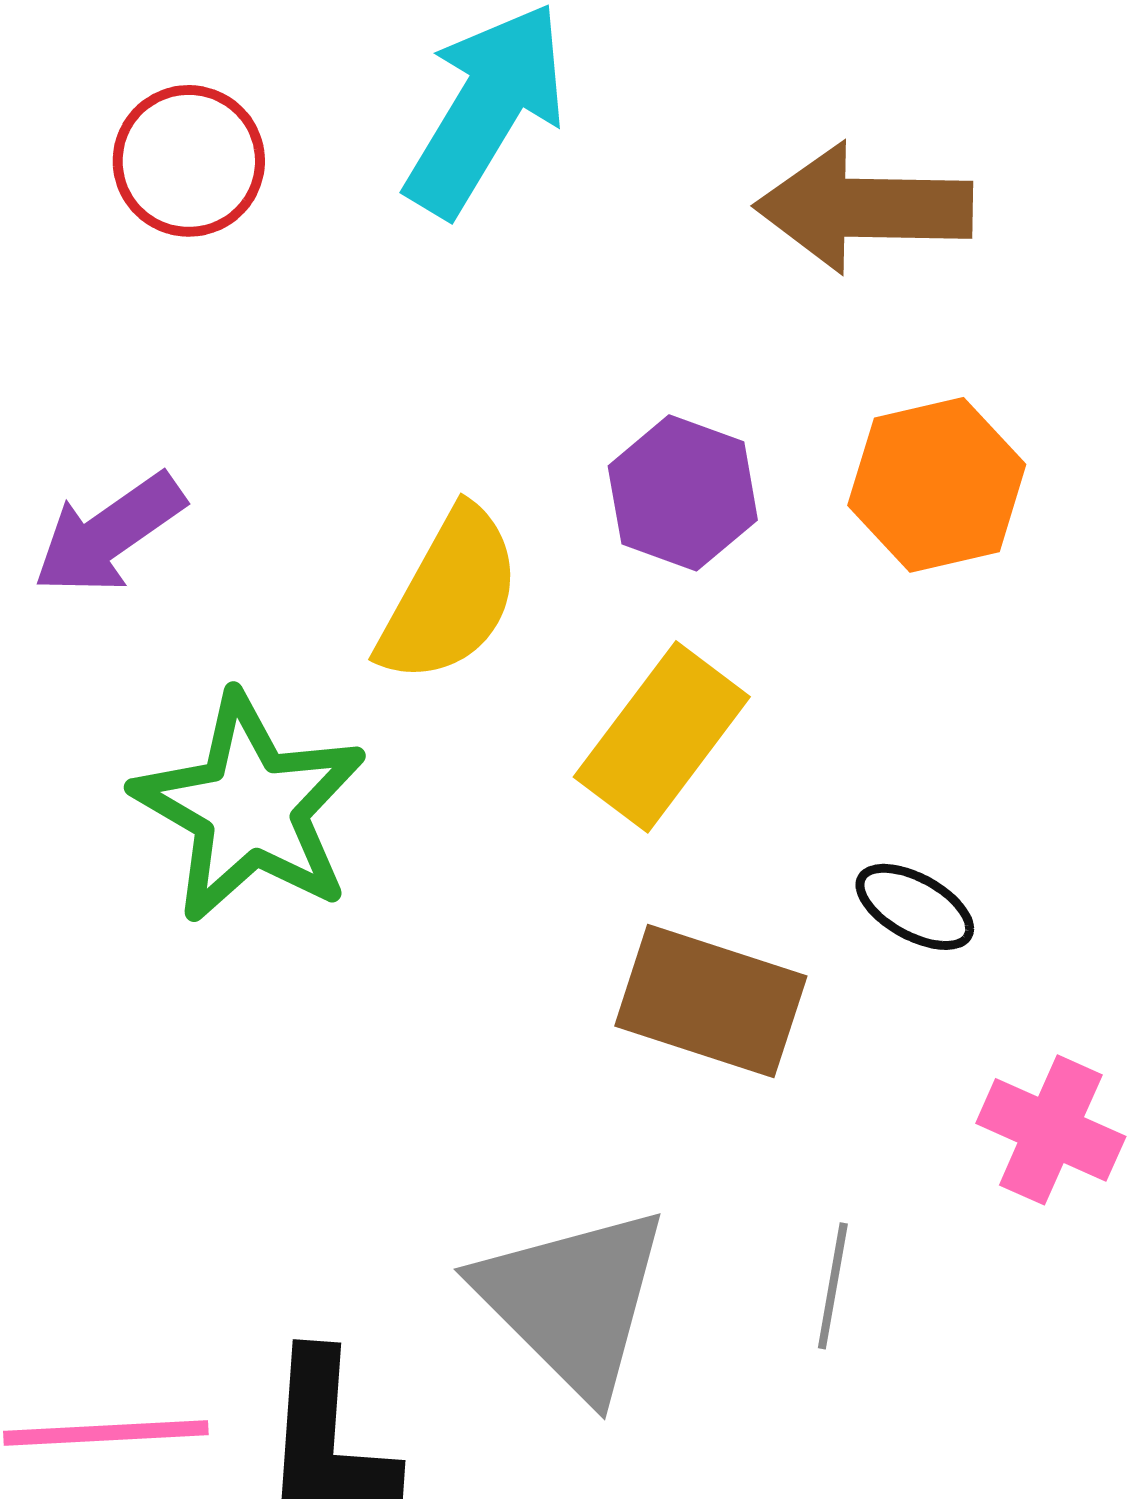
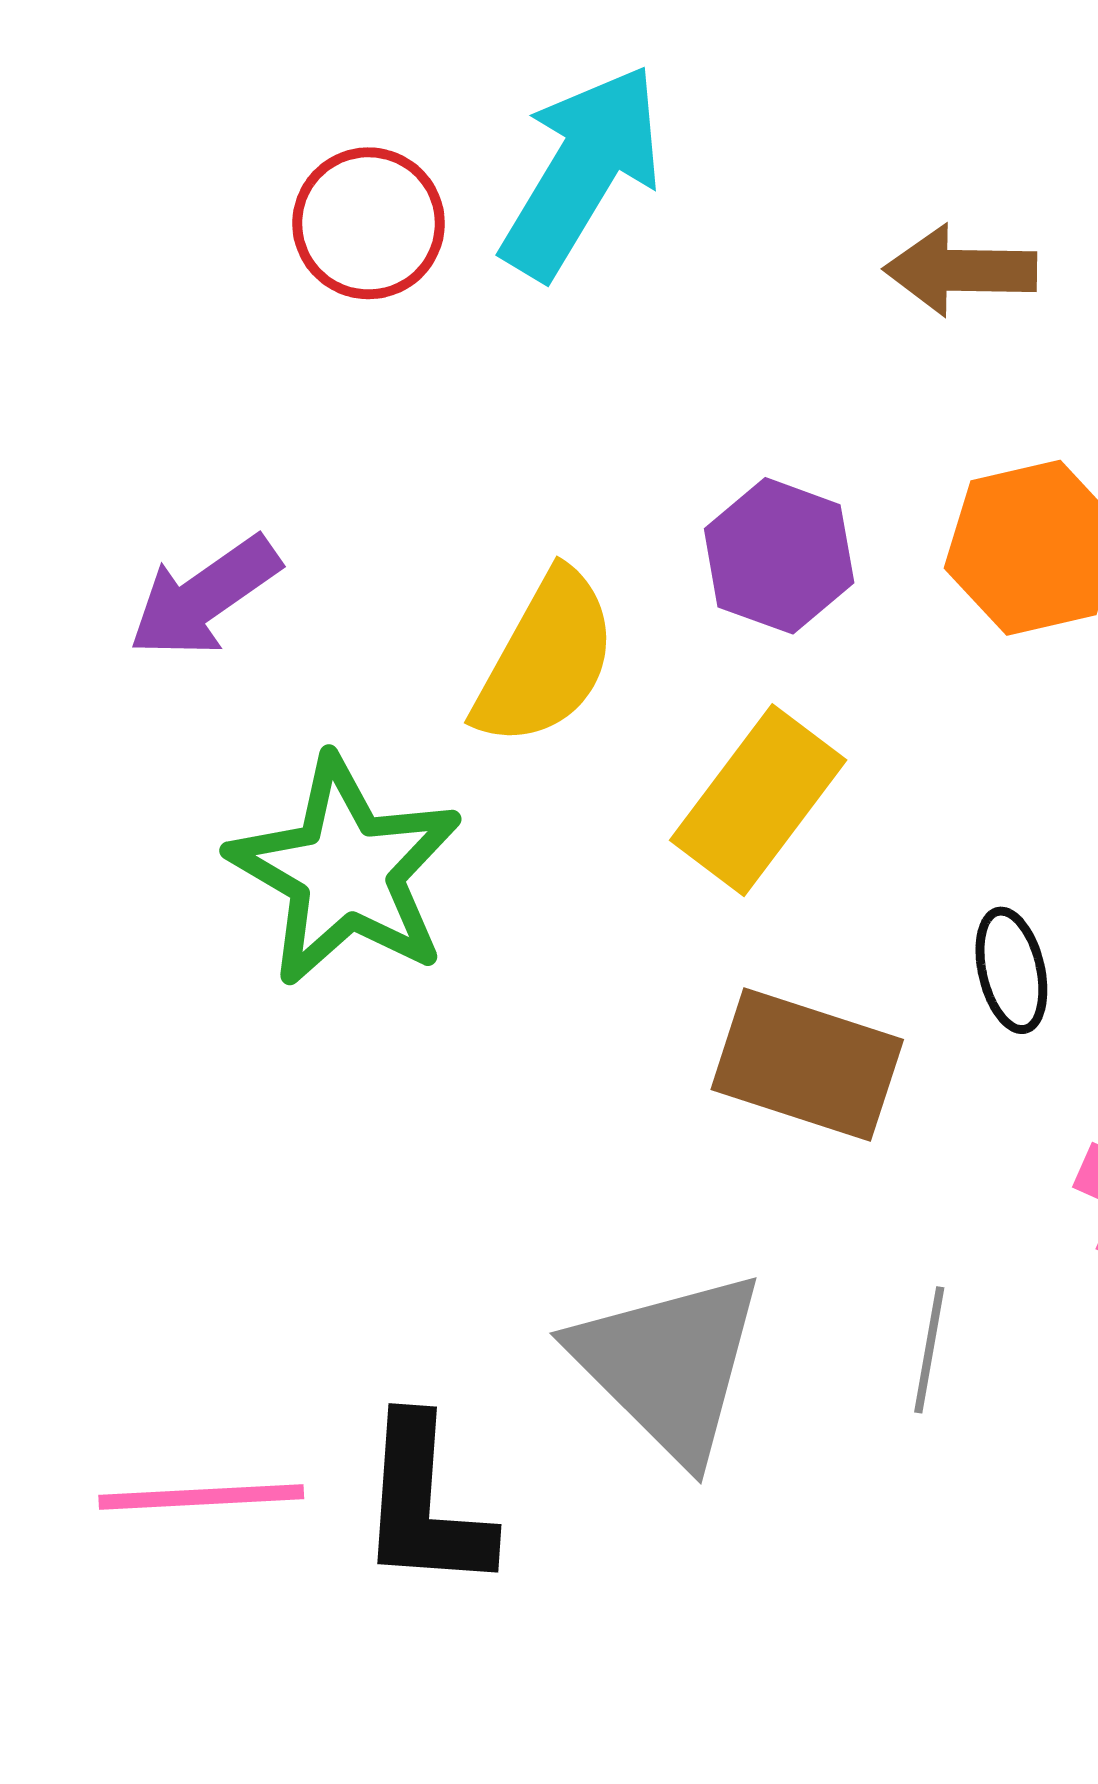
red circle: (189, 161) -> (369, 223), moved
brown arrow: (864, 208) -> (960, 270), size x0.7
black ellipse: (915, 907) -> (1011, 970), turned 48

